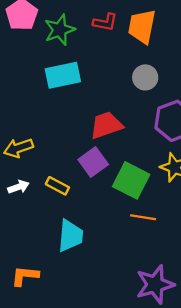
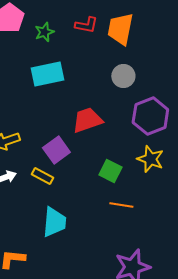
green star: (60, 30) -> (44, 32), size x0.7
purple square: (93, 162) -> (56, 150), moved
green square: (131, 180) -> (110, 171), size x0.7

